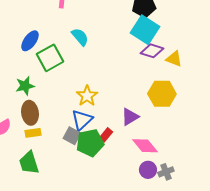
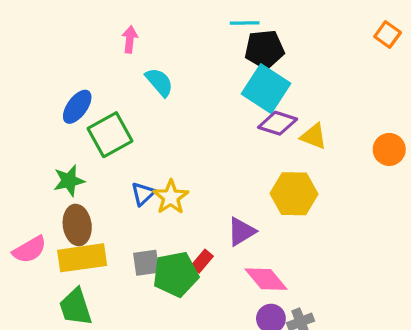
cyan semicircle: (80, 37) -> (159, 82), moved
blue triangle: (82, 120) -> (143, 194), moved, size x0.7
yellow rectangle: (33, 133) -> (82, 258), size x1.8
gray square: (72, 136) -> (146, 263), turned -36

